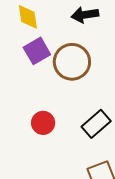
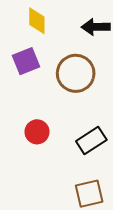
purple square: (37, 51) -> (26, 61), moved

